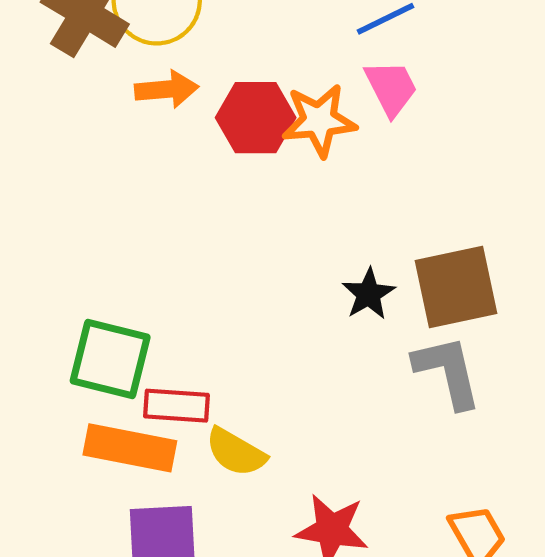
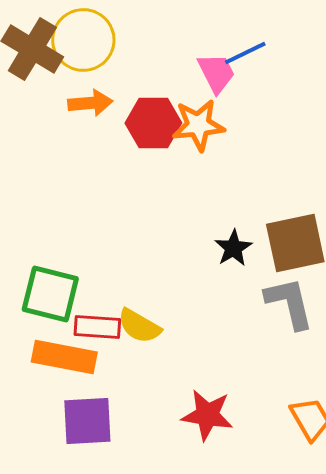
pink trapezoid: (391, 88) -> (216, 73), moved
yellow semicircle: (236, 452) -> (139, 326), moved

